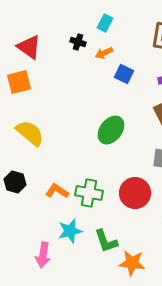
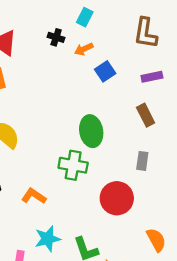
blue square: (124, 74) -> (105, 71), turned 30
green ellipse: (111, 130) -> (91, 131), turned -48
green cross: (89, 193) -> (73, 165), moved

